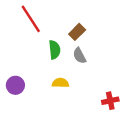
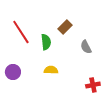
red line: (31, 19) -> (21, 32), moved
gray semicircle: (79, 56) -> (86, 47), moved

